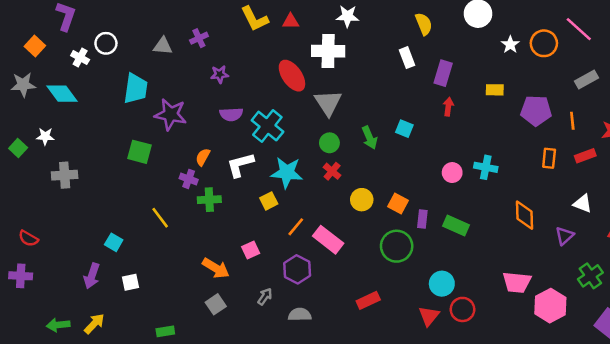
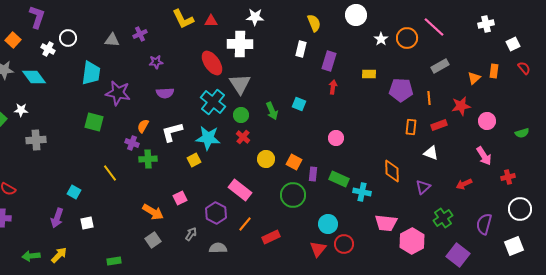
white rectangle: (407, 58) -> (301, 49), turned 35
cyan cross: (267, 126) -> (213, 102), moved
cyan cross: (486, 167) -> (362, 192), moved
white triangle: (583, 204) -> (431, 153), moved
orange line: (296, 227) -> (245, 224), moved

